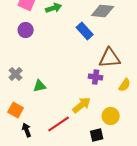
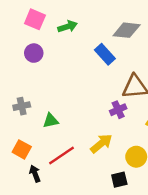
gray cross: (16, 74) -> (22, 106), turned 32
purple cross: (96, 77) -> (118, 110), turned -32
red line: (59, 124) -> (61, 156), moved

